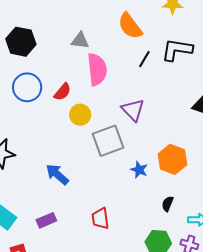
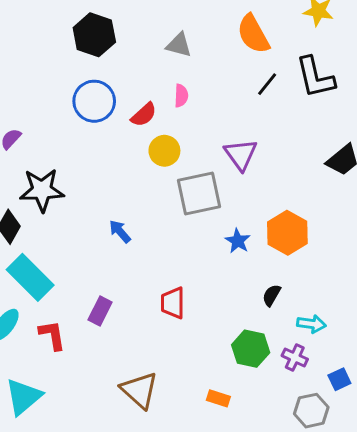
black L-shape: (177, 50) -> (315, 77), turned -120
pink semicircle: (97, 69) -> (181, 96), moved, size x0.5
blue arrow: (57, 174) -> (120, 231), size x0.7
purple rectangle: (46, 220) -> (100, 311), moved, turned -48

